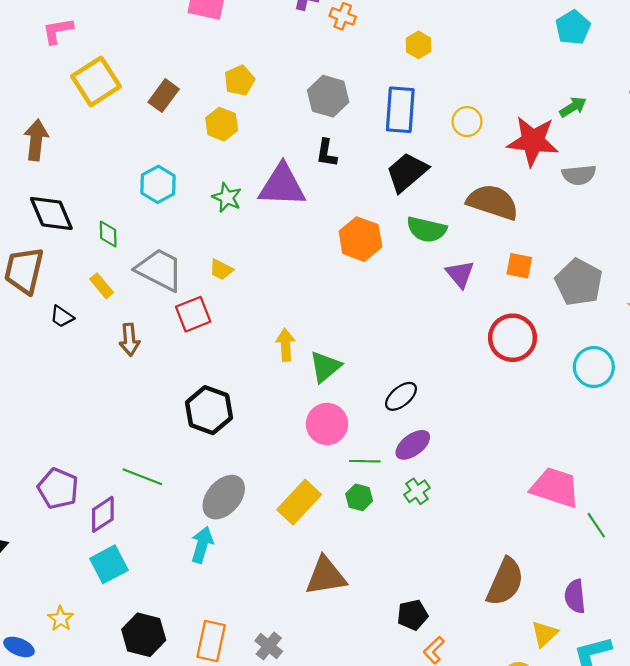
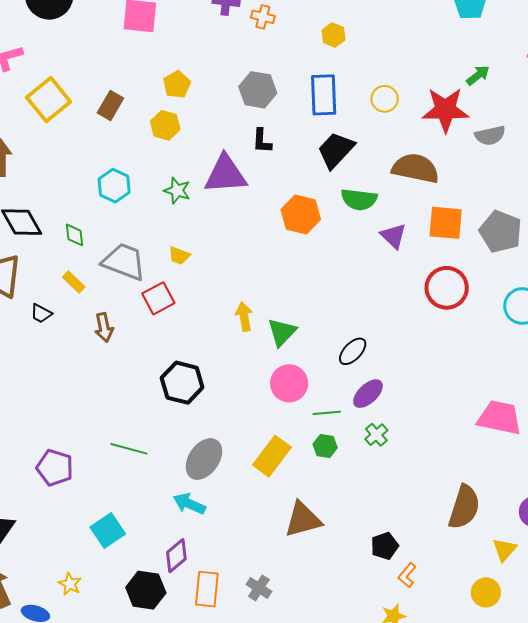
orange square: (519, 266) -> (446, 223), size x1.5
purple diamond: (103, 514) -> (176, 556), moved
cyan arrow: (202, 545) -> (189, 504), turned -76

